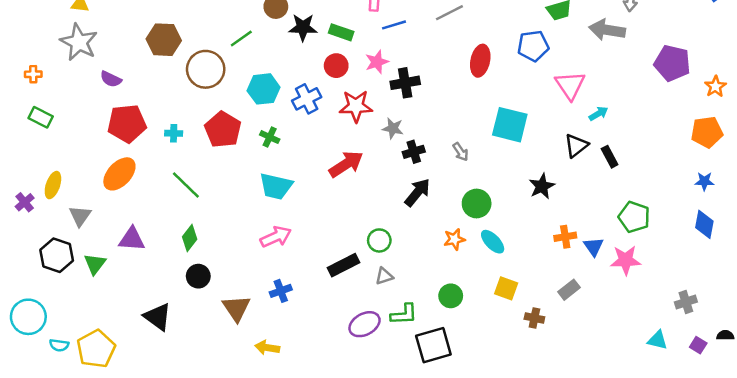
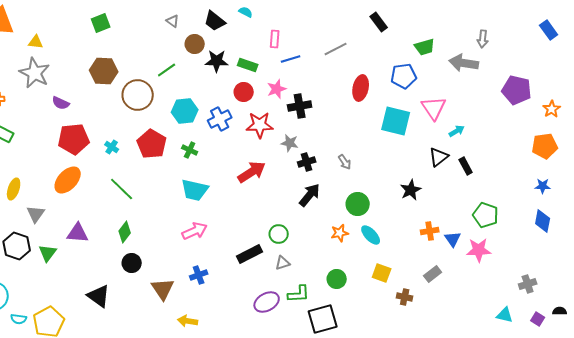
cyan square: (510, 125) -> (396, 121), moved
cyan cross: (174, 133) -> (112, 147), turned 32

